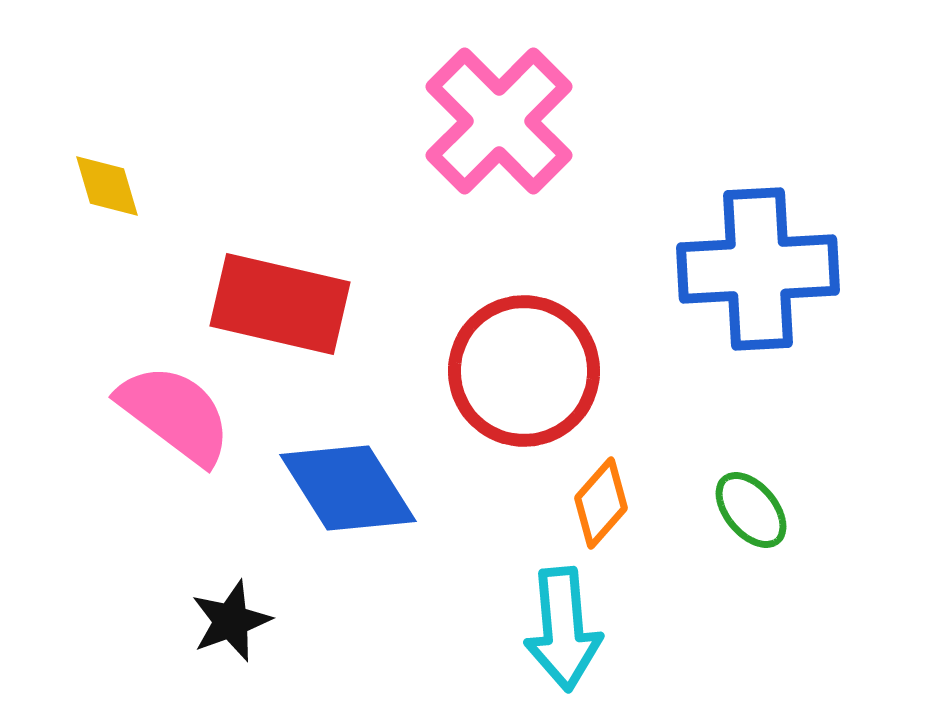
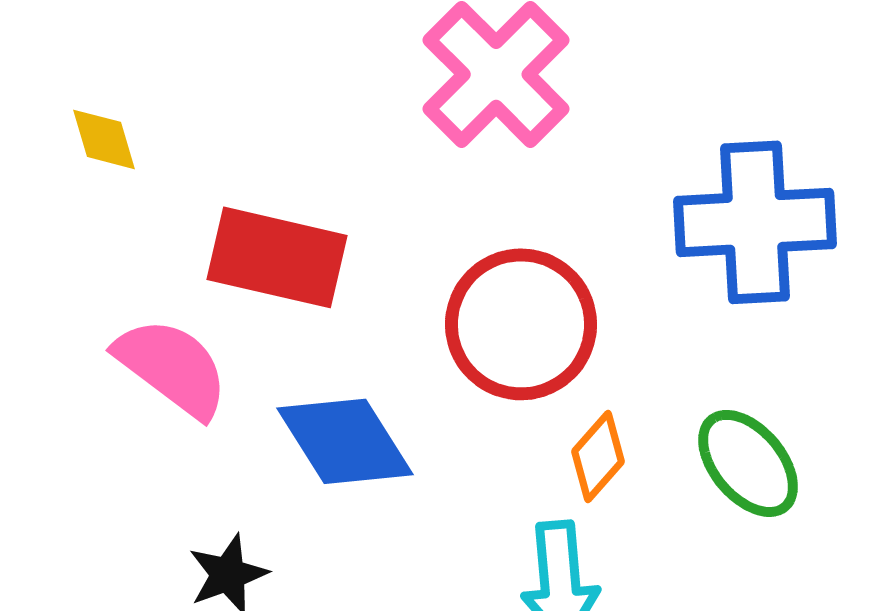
green ellipse: (751, 510) -> (748, 463), size x1.4

